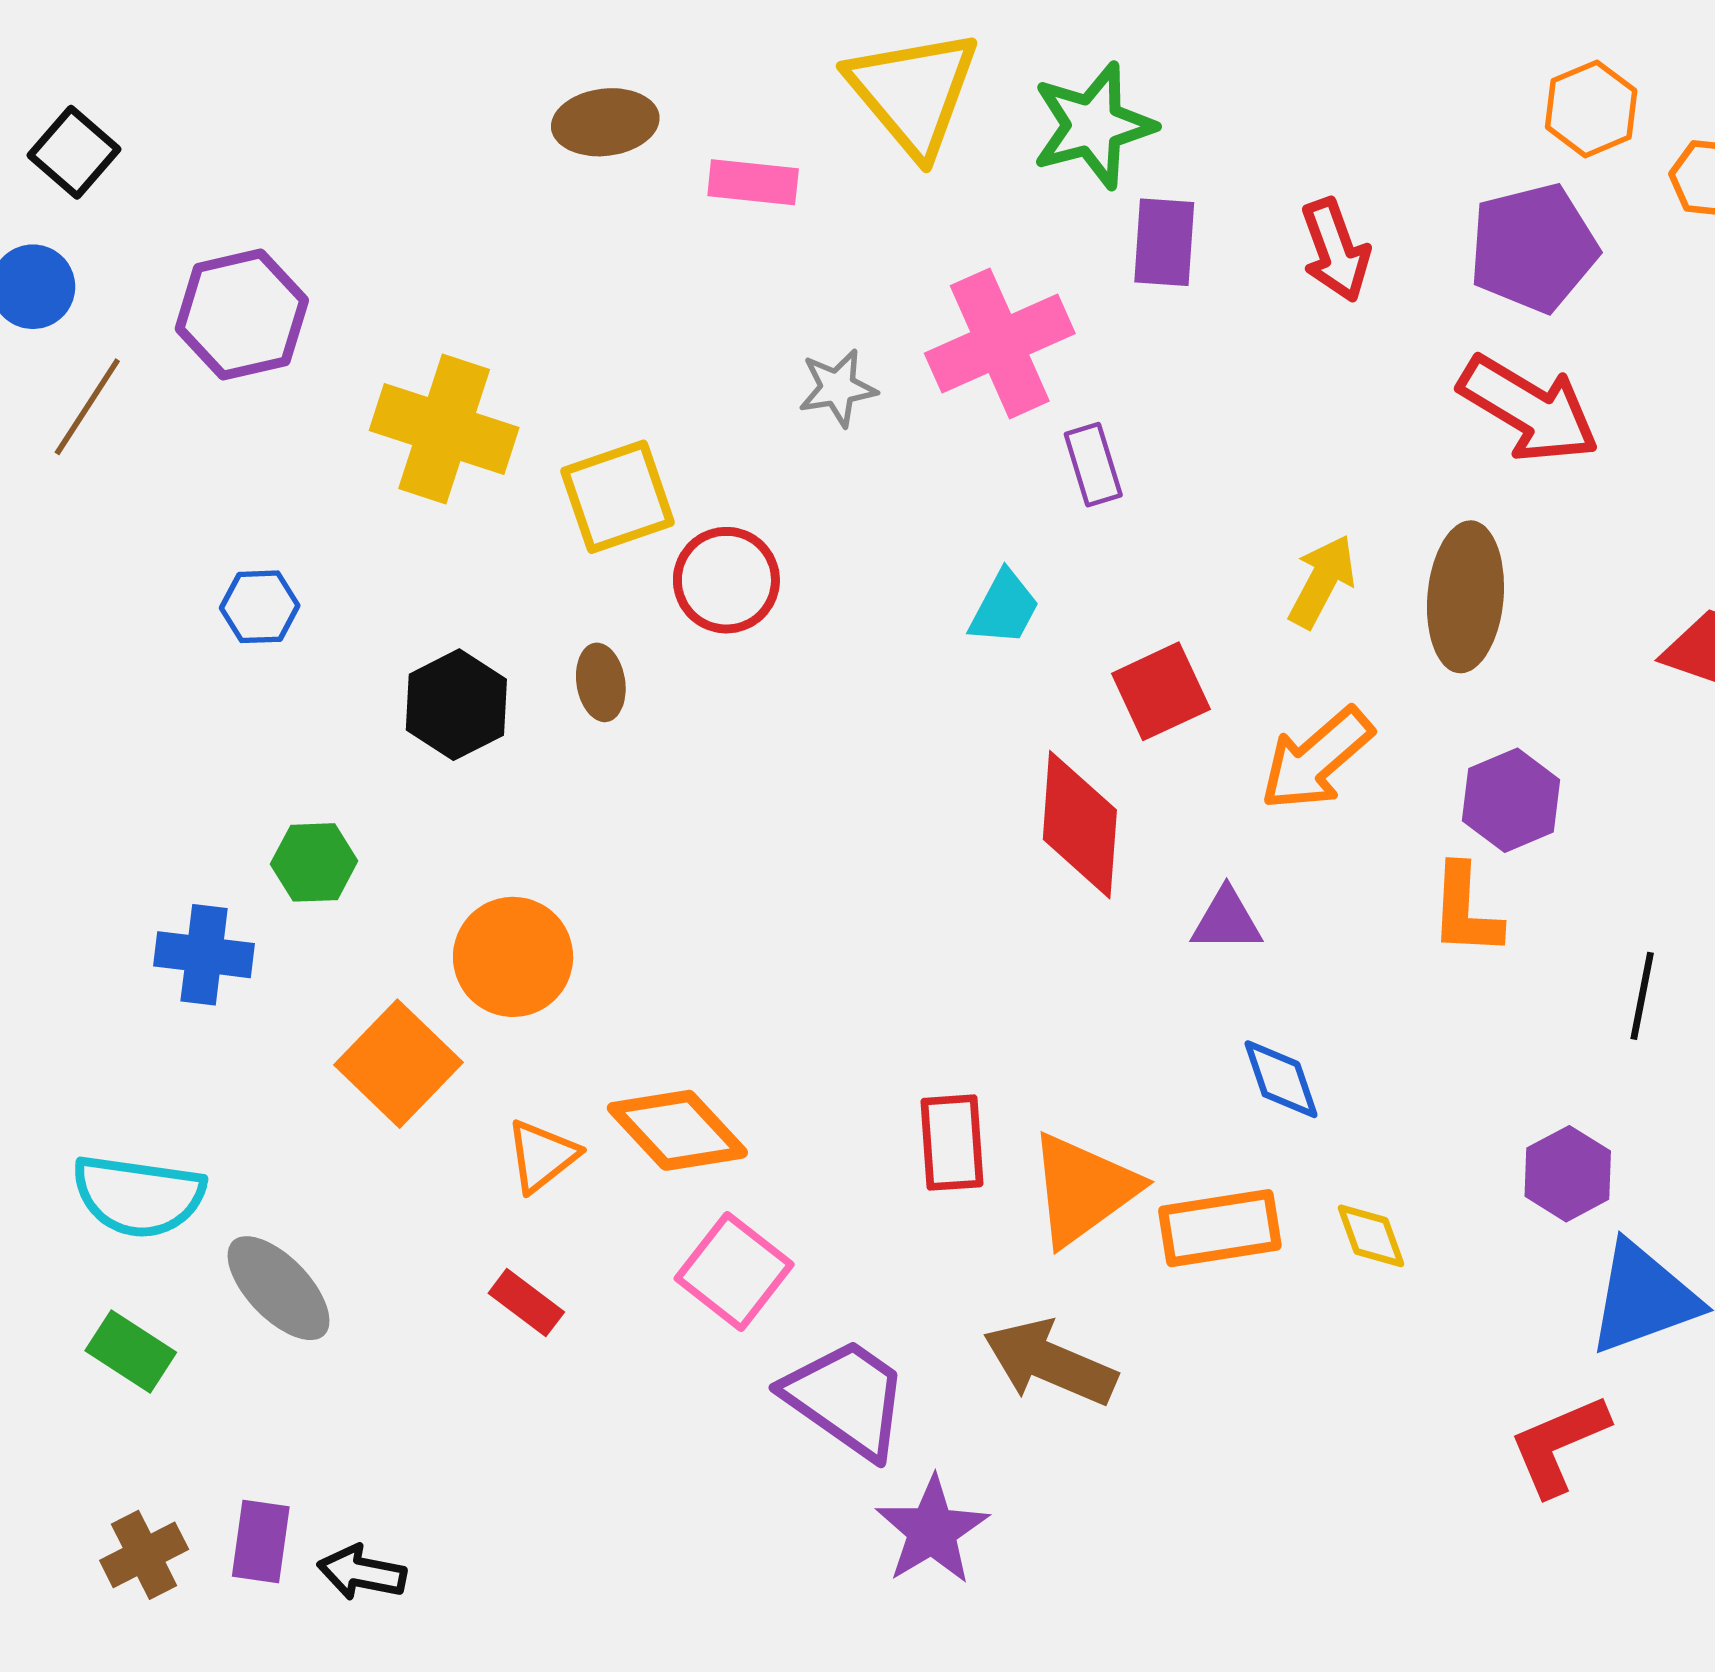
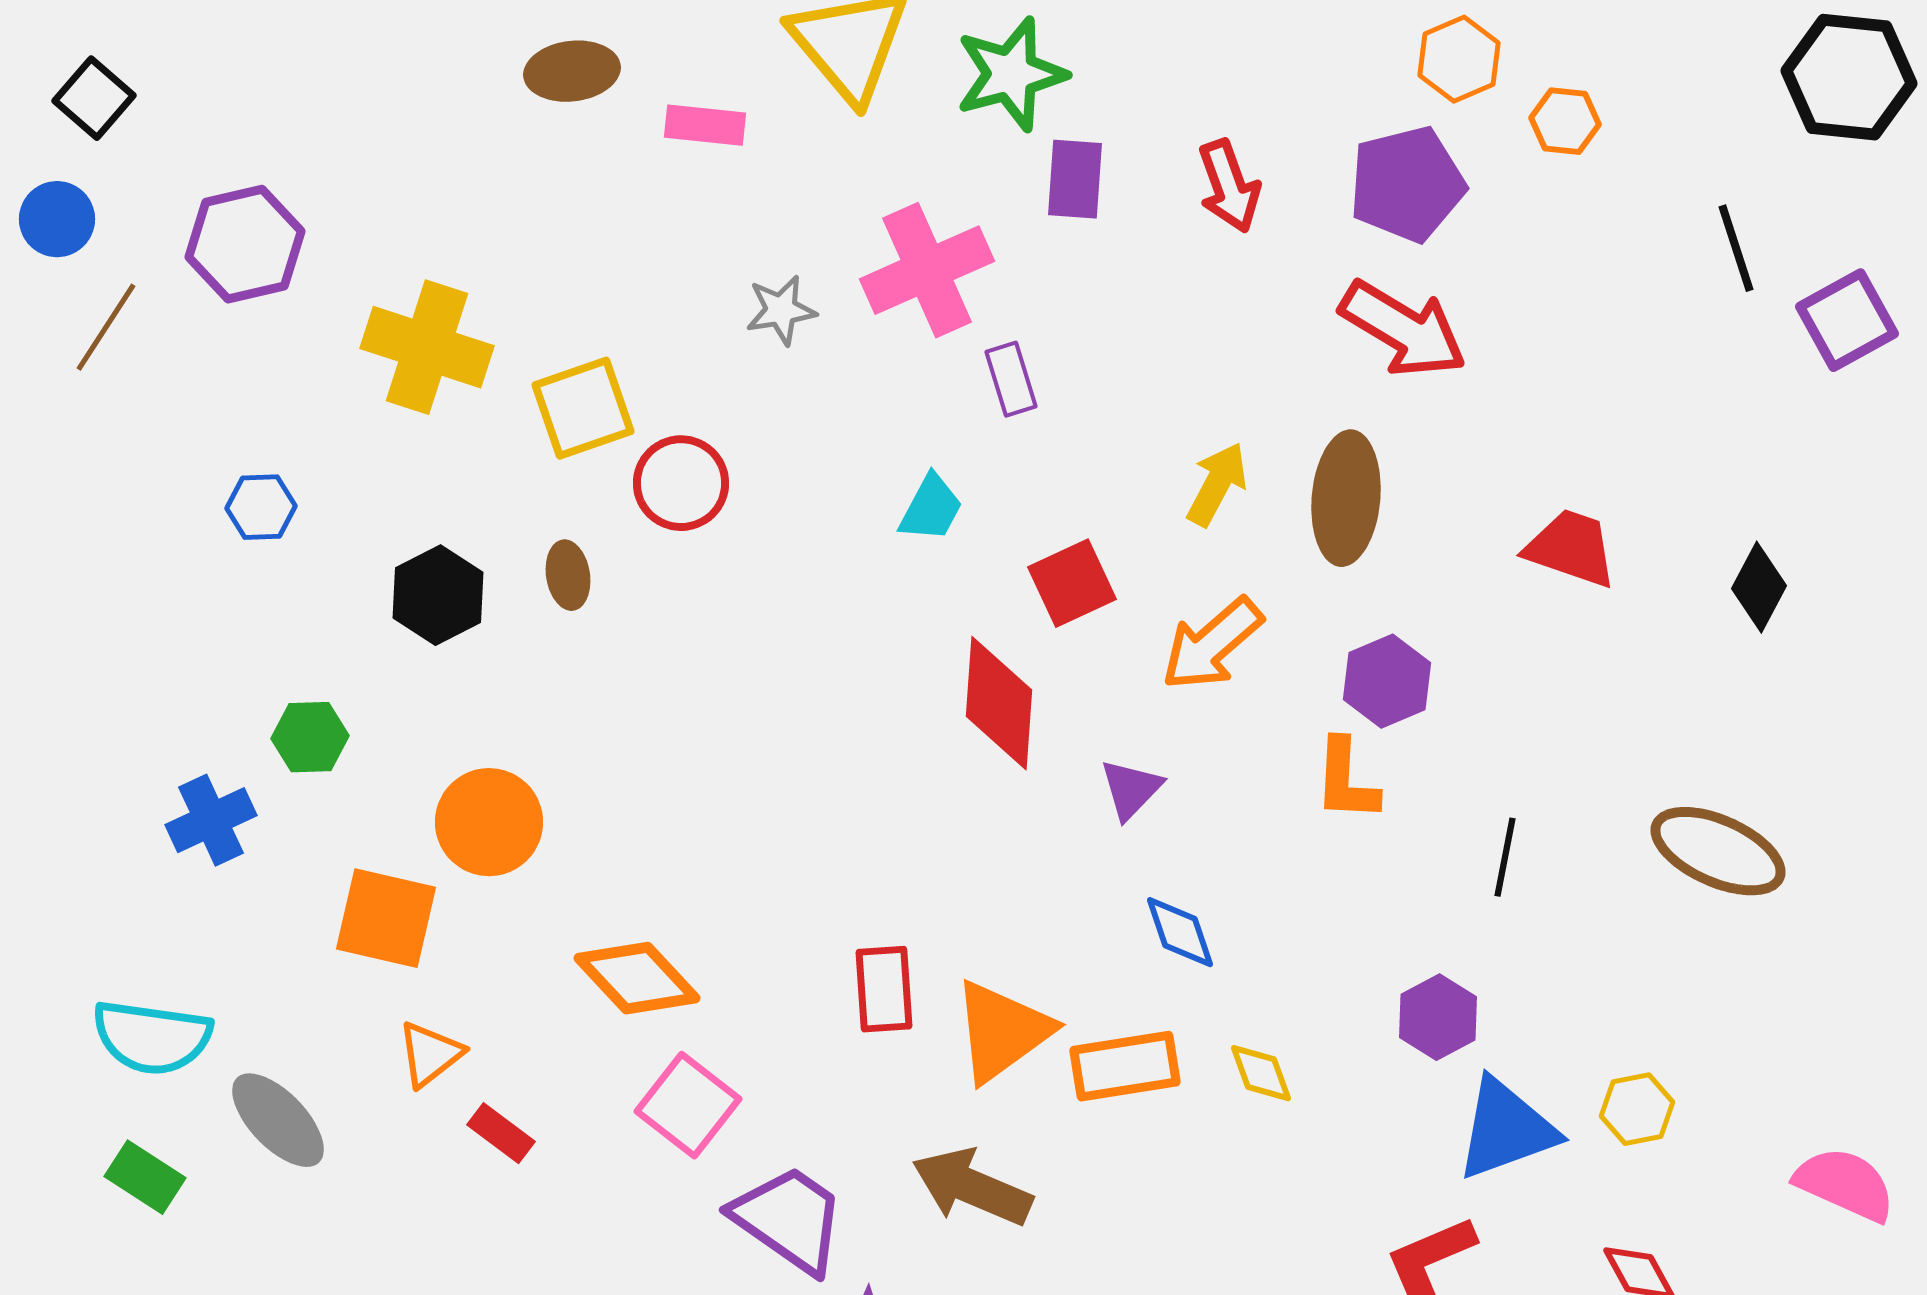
purple triangle: (1227, 920) -> (1131, 789), turned -46
blue cross: (204, 955) -> (211, 820), turned -32
orange square: (399, 1064) -> (386, 918), turned -31
orange triangle: (542, 1156) -> (430, 1054), moved

